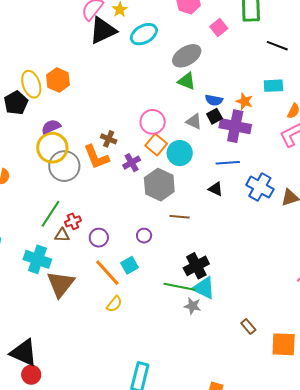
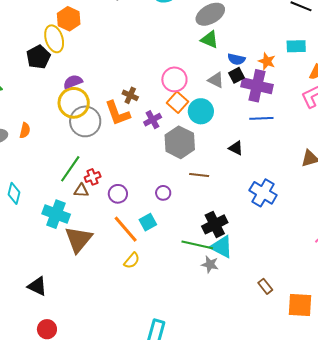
orange hexagon: (58, 80) -> (69, 19), moved
blue line: (228, 163) -> (261, 118), moved
blue cross: (260, 187) -> (263, 193), moved
black triangle: (24, 353) -> (37, 286), moved, size x0.7

